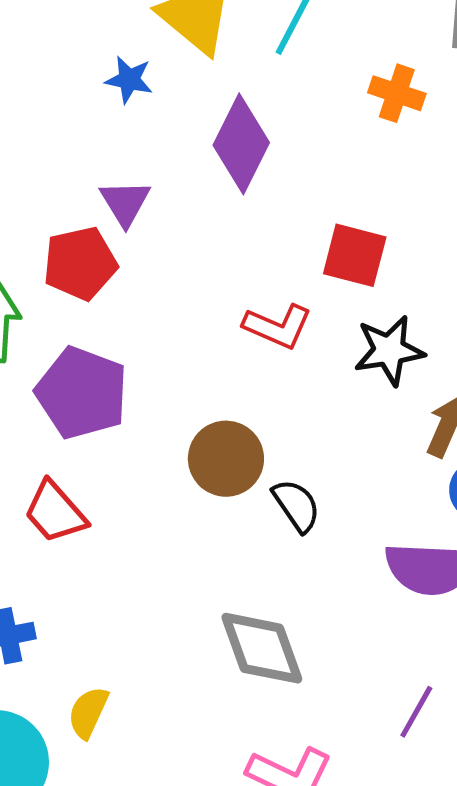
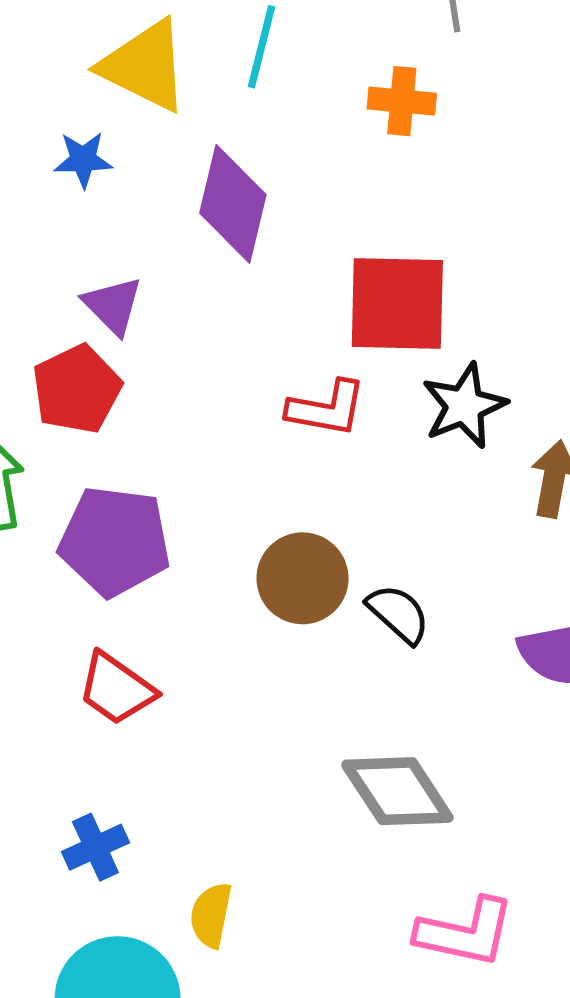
red square: (355, 255) -> (397, 303), size x1.4

